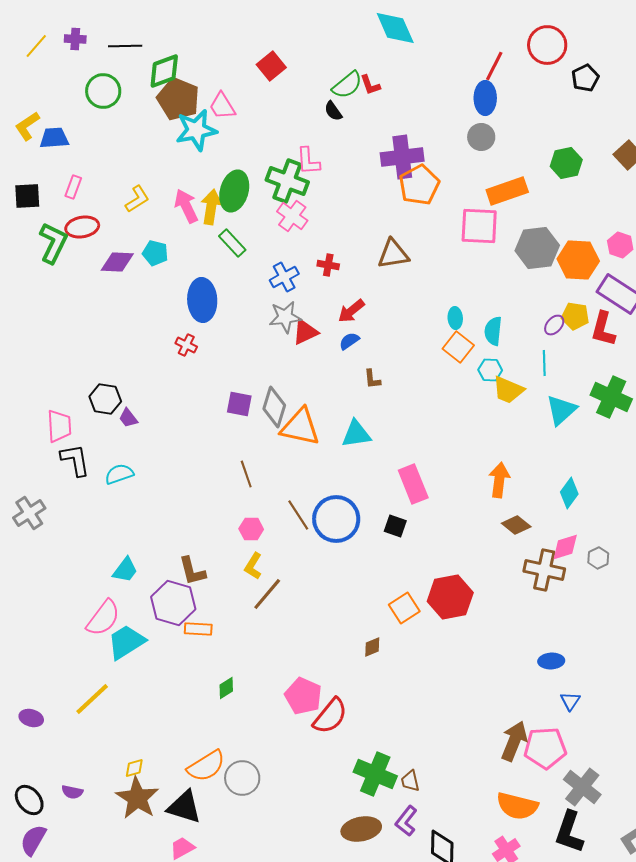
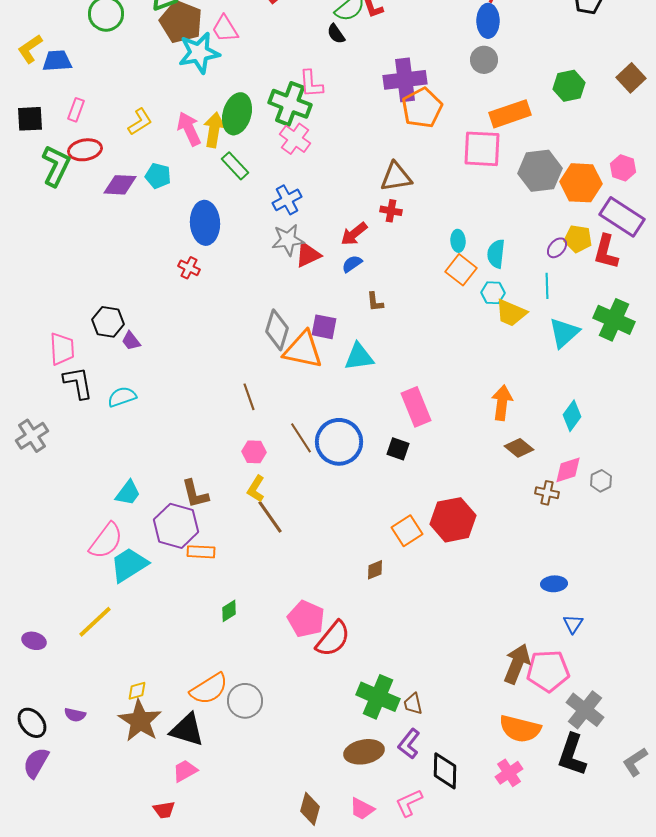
red cross: (328, 265) -> (391, 211), moved
purple square: (239, 404) -> (324, 327), moved
brown cross: (544, 570) -> (547, 493), size x0.6
brown line: (267, 594) -> (270, 517), turned -75

